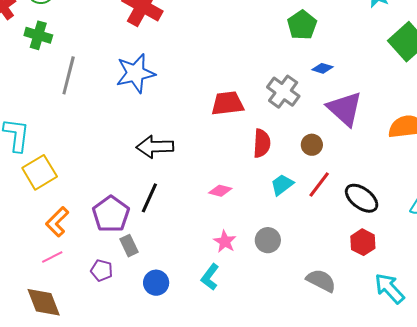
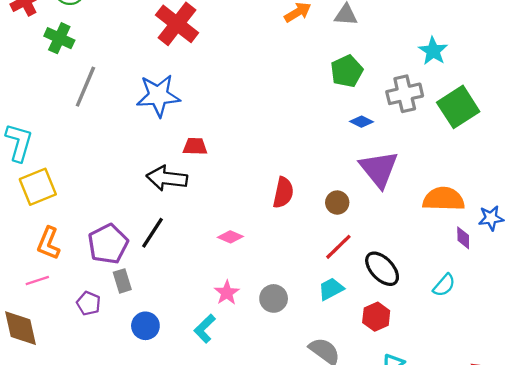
gray cross: (283, 92) -> (405, 94), moved, turned 32
red trapezoid: (228, 103) -> (195, 146), moved, size x0.7
cyan trapezoid: (282, 185) -> (331, 289), moved
orange L-shape: (57, 222) -> (49, 243), turned -32

